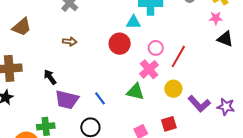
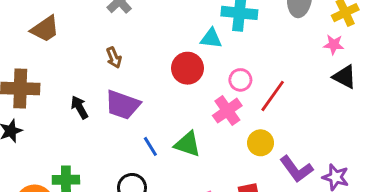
brown arrow: (70, 42) -> (114, 58), turned 56
green triangle: (135, 92) -> (188, 144), moved
purple trapezoid: (67, 100) -> (123, 105), moved

